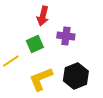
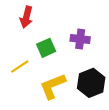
red arrow: (43, 16) -> (26, 17), moved

